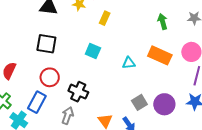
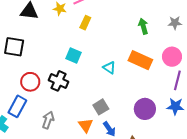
black square: (46, 44) -> (14, 47), moved
cyan triangle: (129, 63) -> (109, 68), turned 40
black cross: (78, 92) -> (59, 81), moved
gray square: (139, 102) -> (101, 107), moved

